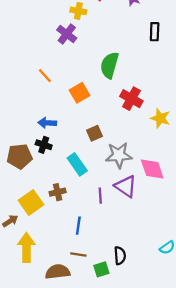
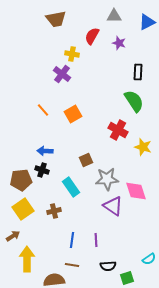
green semicircle: (110, 65) -> (134, 101), moved, turned 130
orange square: (80, 93) -> (73, 114), moved
purple line: (100, 196) -> (96, 240), moved
yellow square: (31, 202) -> (23, 209), moved
black semicircle: (120, 256) -> (108, 266), turned 91
green square: (101, 269) -> (127, 278), moved

